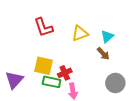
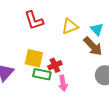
cyan triangle: (107, 36) -> (97, 29), turned -32
brown arrow: (103, 54) -> (93, 46), size x1.5

